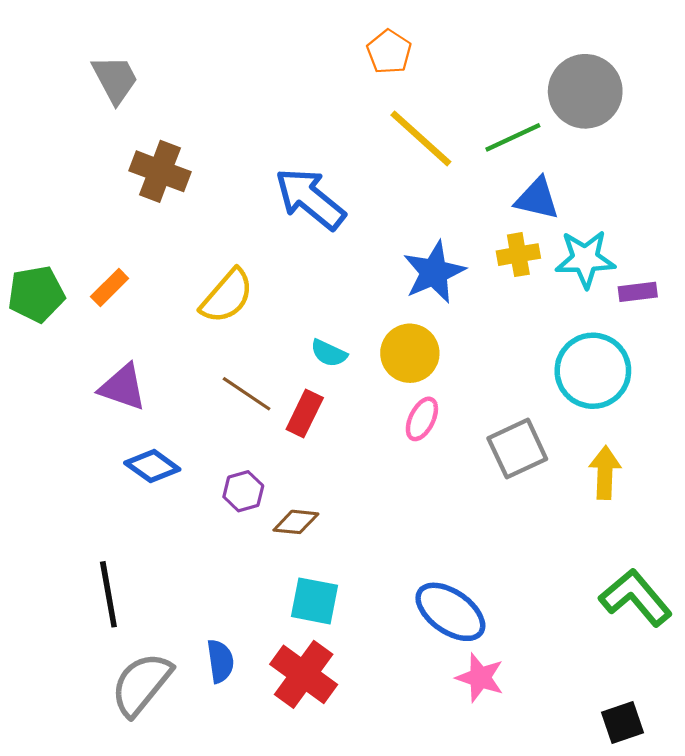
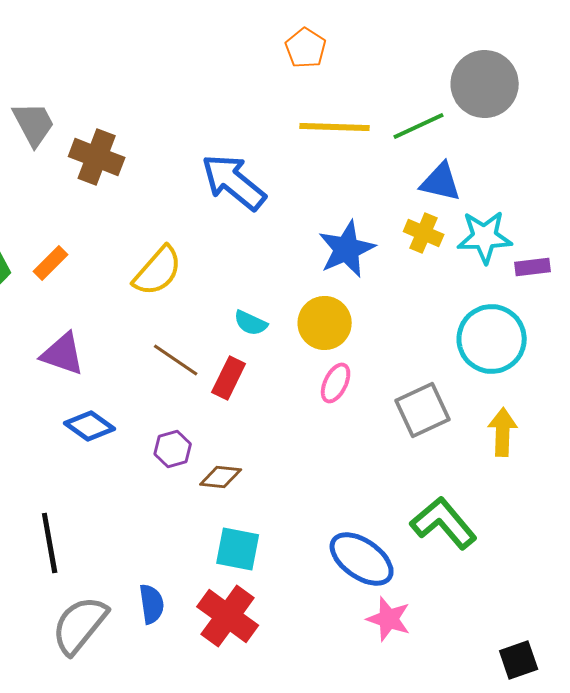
gray trapezoid: (115, 79) -> (34, 124), moved
yellow line: (421, 138) -> (335, 127), turned -40
yellow cross: (518, 255) -> (424, 233), turned 33
green L-shape: (636, 598) -> (444, 523), moved

